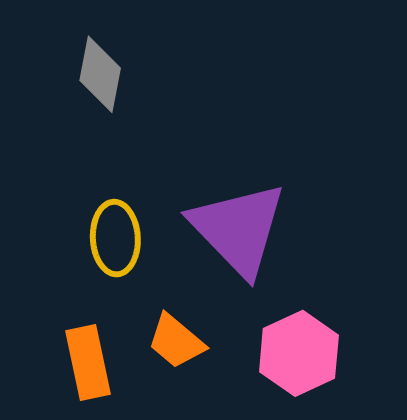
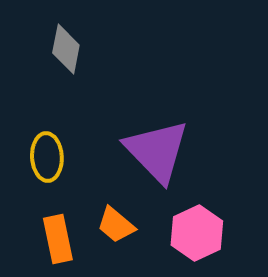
yellow ellipse: (115, 238) -> (47, 157), moved

